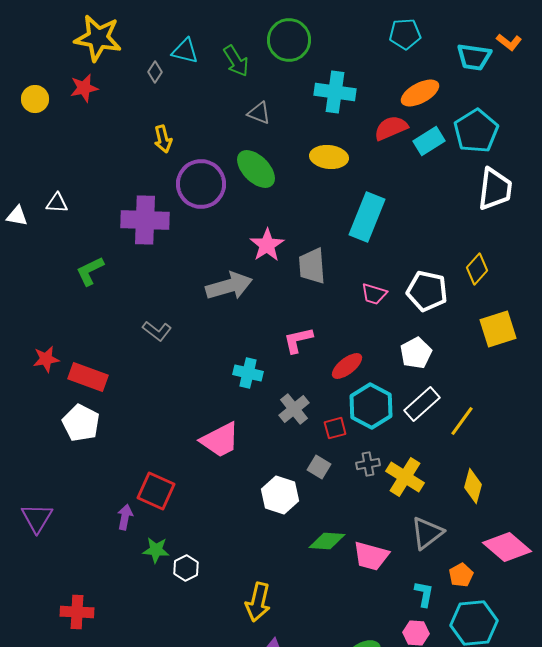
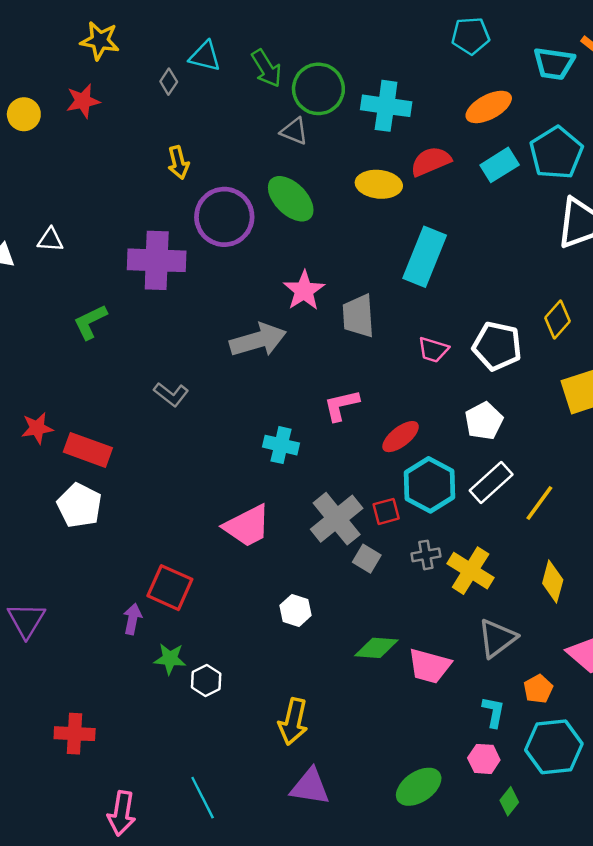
yellow star: (98, 38) -> (100, 41), size x0.7
green circle: (289, 40) -> (318, 89), moved
red semicircle: (391, 128) -> (431, 161), moved
gray cross: (294, 409) -> (337, 519), moved, size x1.4
white hexagon: (280, 495) -> (295, 610), moved, size x0.7

